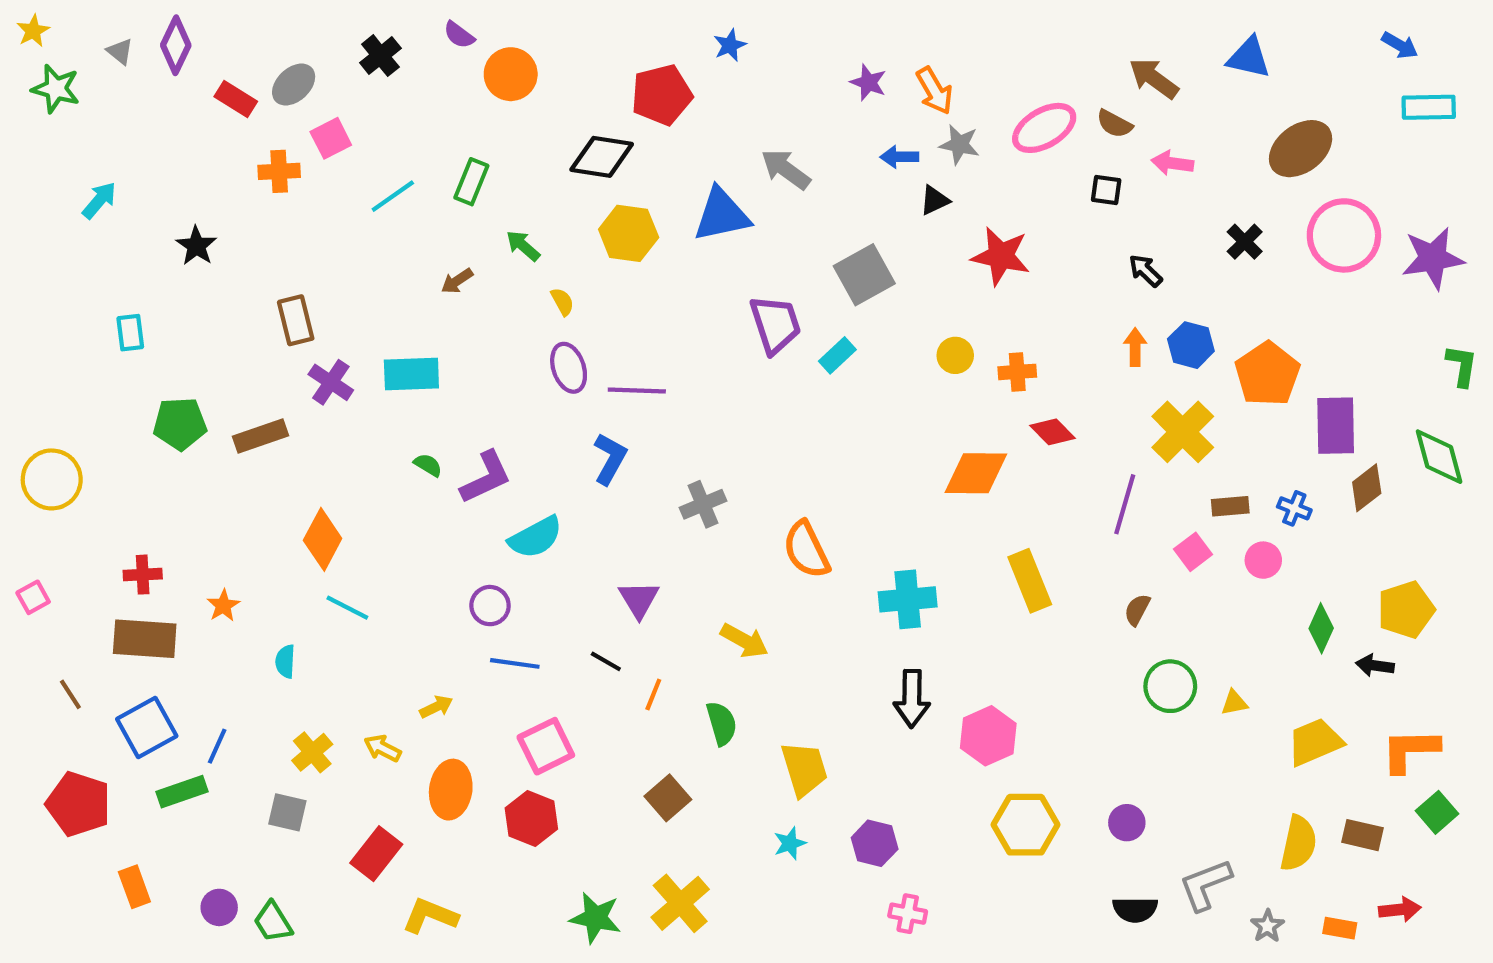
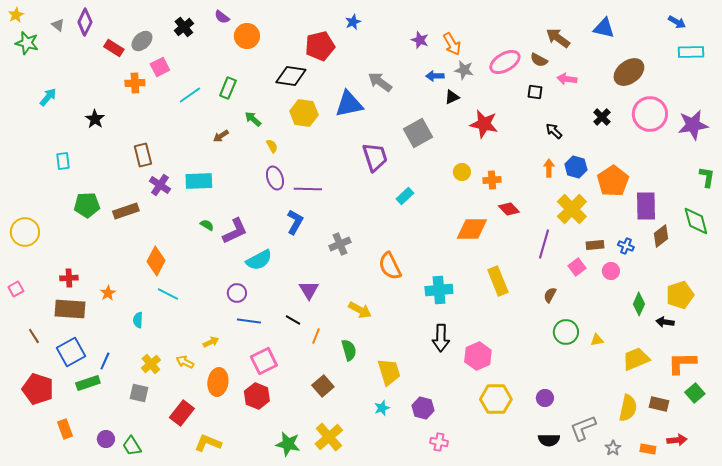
cyan rectangle: (837, 355) -> (405, 196), moved

